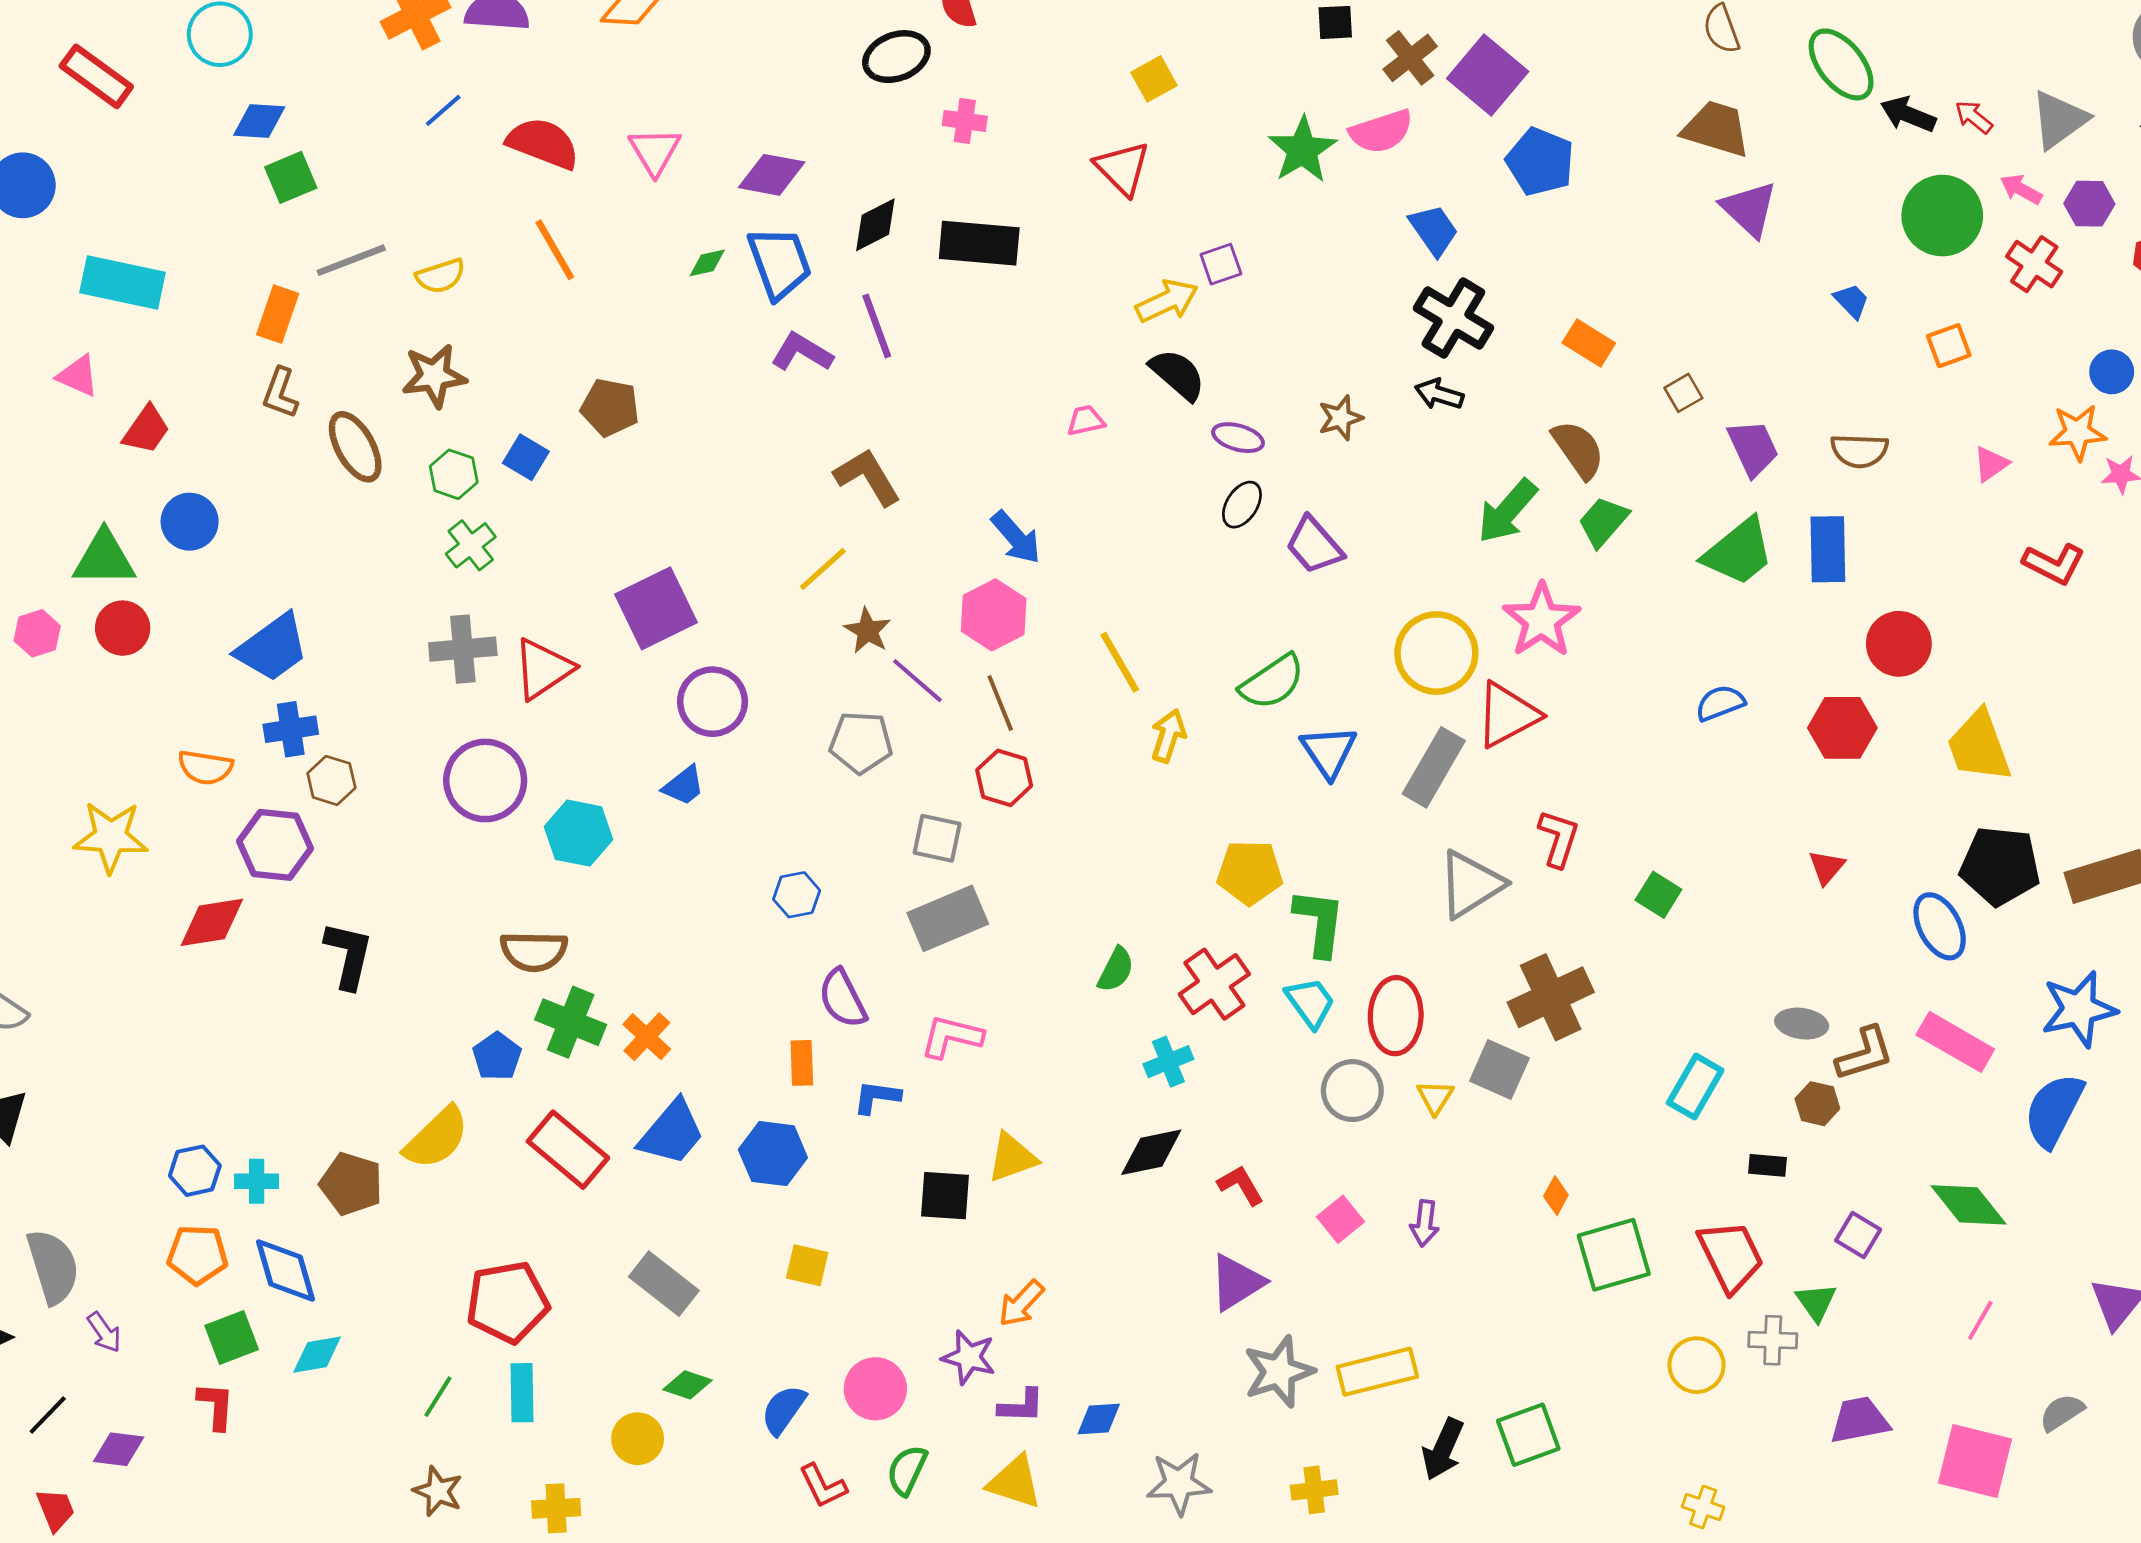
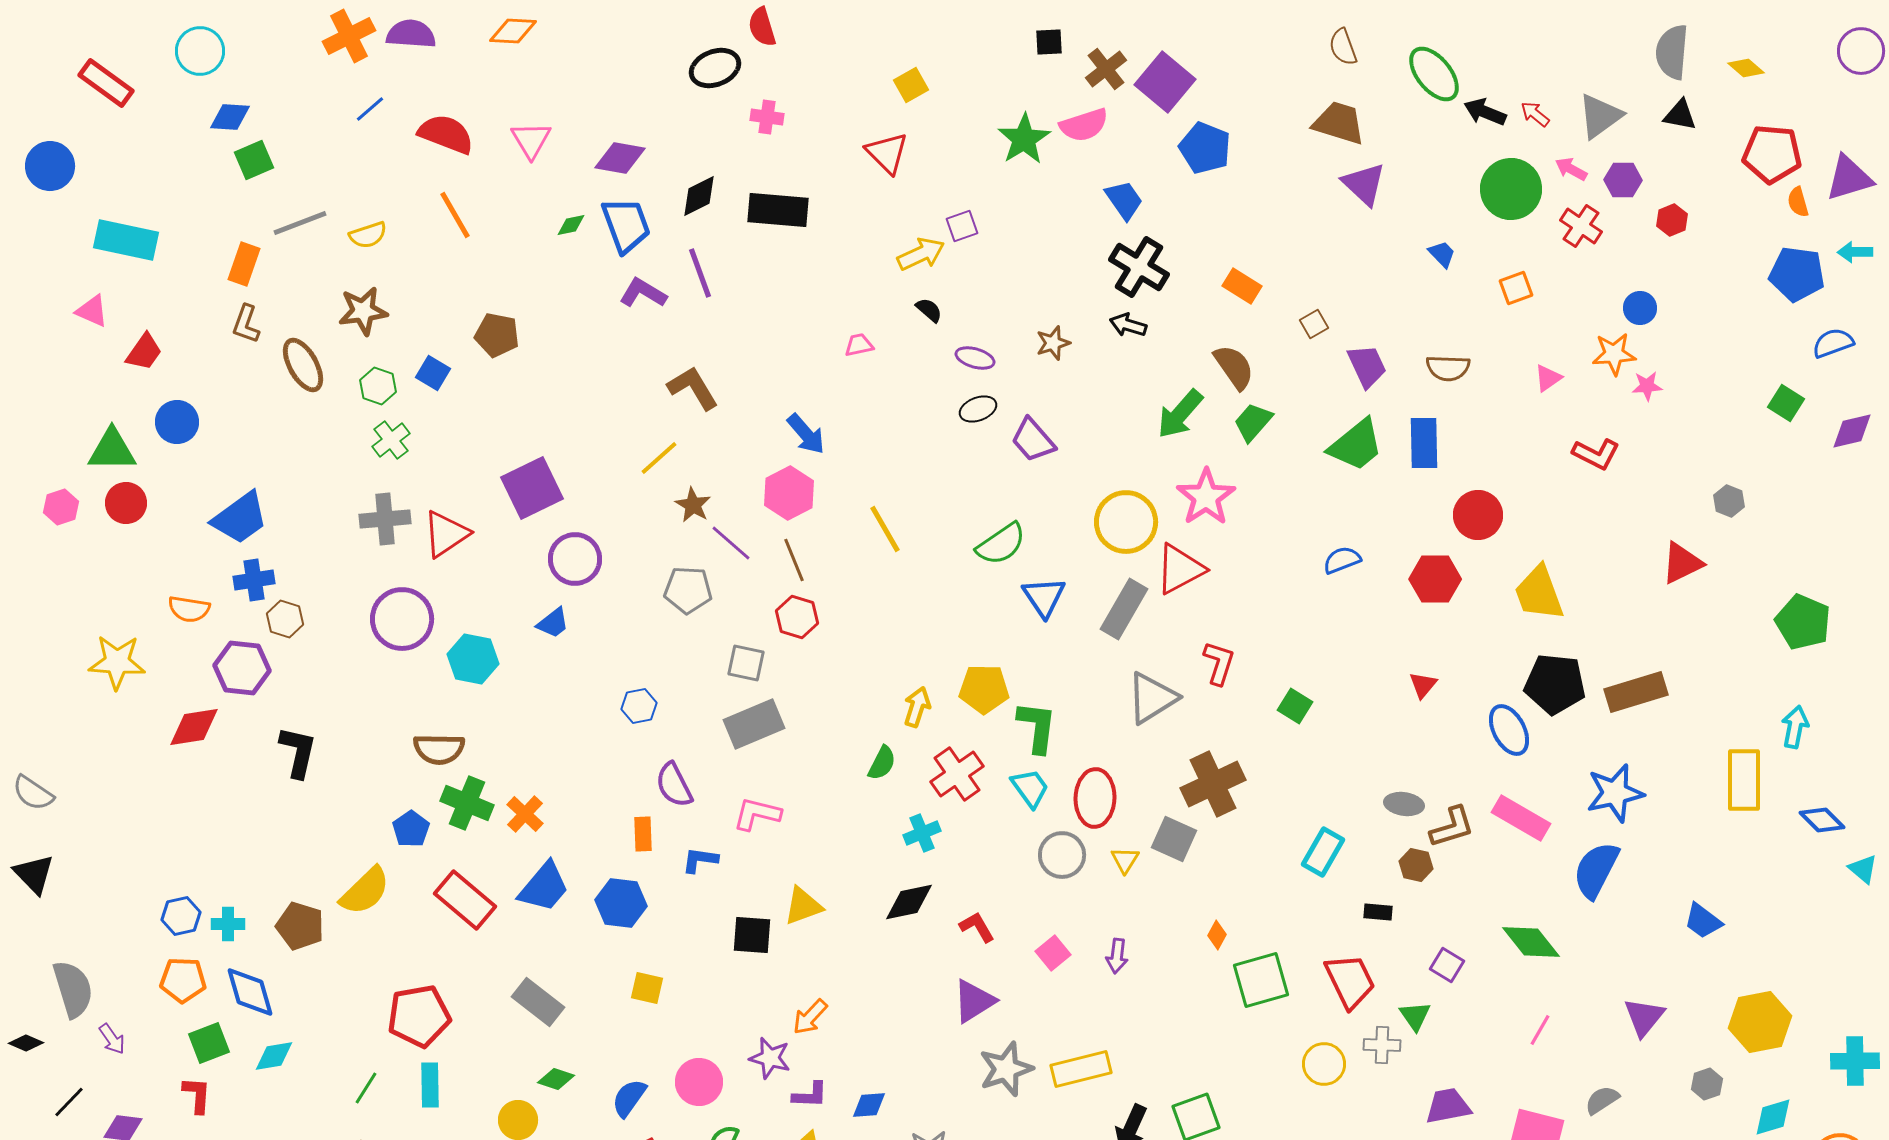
black semicircle: (1178, 375) -> (929, 310), size x0.6
black ellipse: (1242, 505) -> (978, 409), turned 36
yellow arrow: (1168, 736) -> (917, 707), moved

